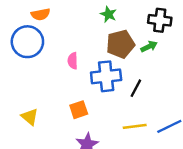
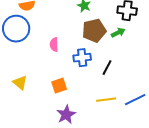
blue cross: (106, 76) -> (82, 58), size x0.7
yellow triangle: (30, 117) -> (20, 83), moved

